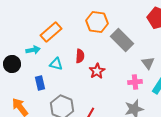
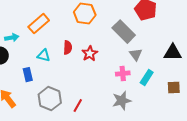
gray rectangle: (122, 40) -> (124, 32), moved
cyan arrow: (33, 50) -> (12, 38), moved
red star: (97, 71) -> (90, 54), moved

